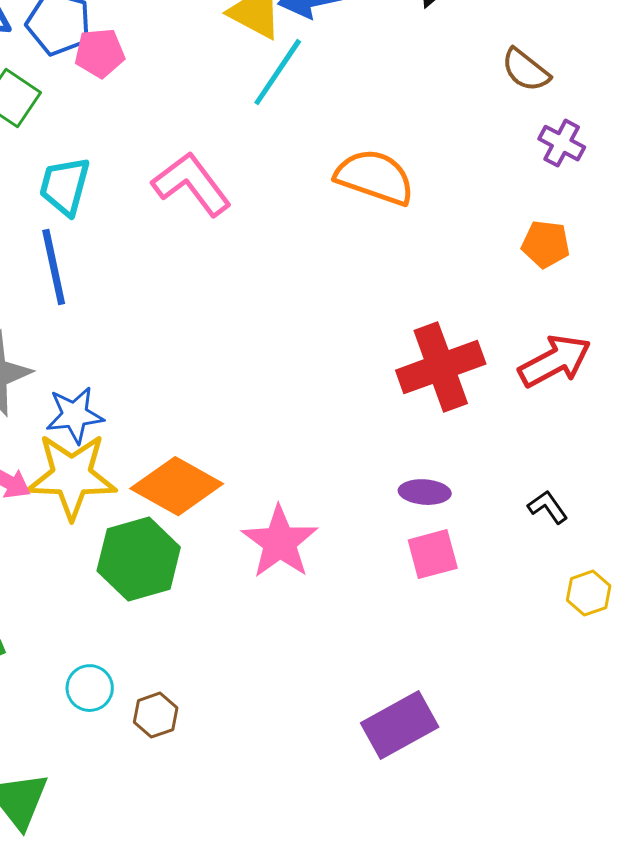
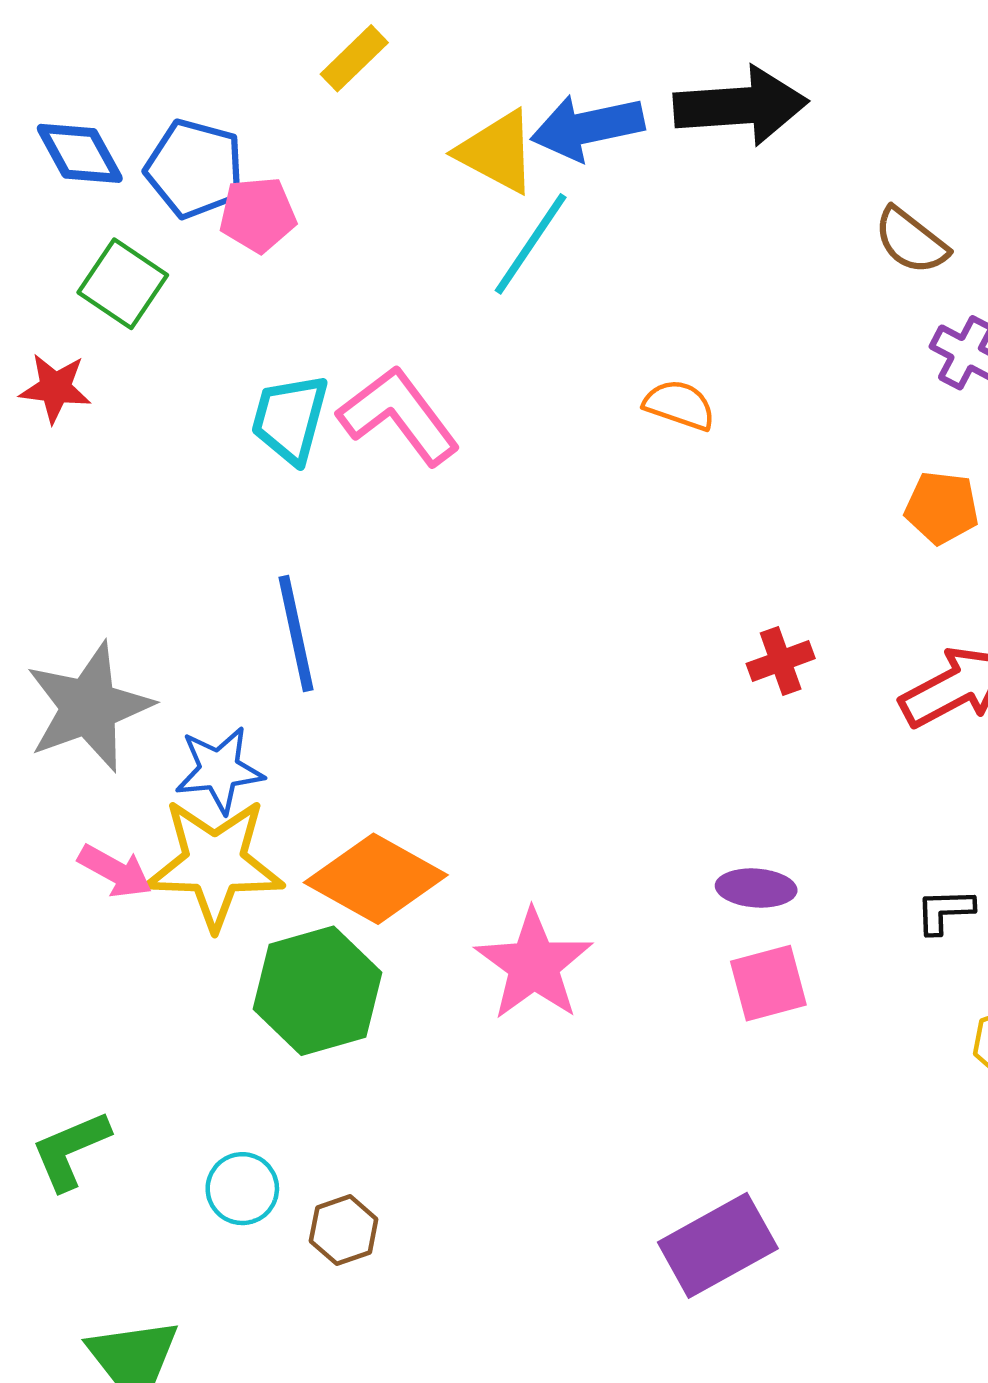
orange semicircle: (375, 177) -> (679, 405), size x0.6
cyan trapezoid: (65, 186) -> (290, 419), moved
blue line: (54, 267) -> (296, 633), moved
red cross: (441, 367) -> (781, 661), moved, size x0.5
black L-shape: (548, 507) -> (945, 911), turned -57

